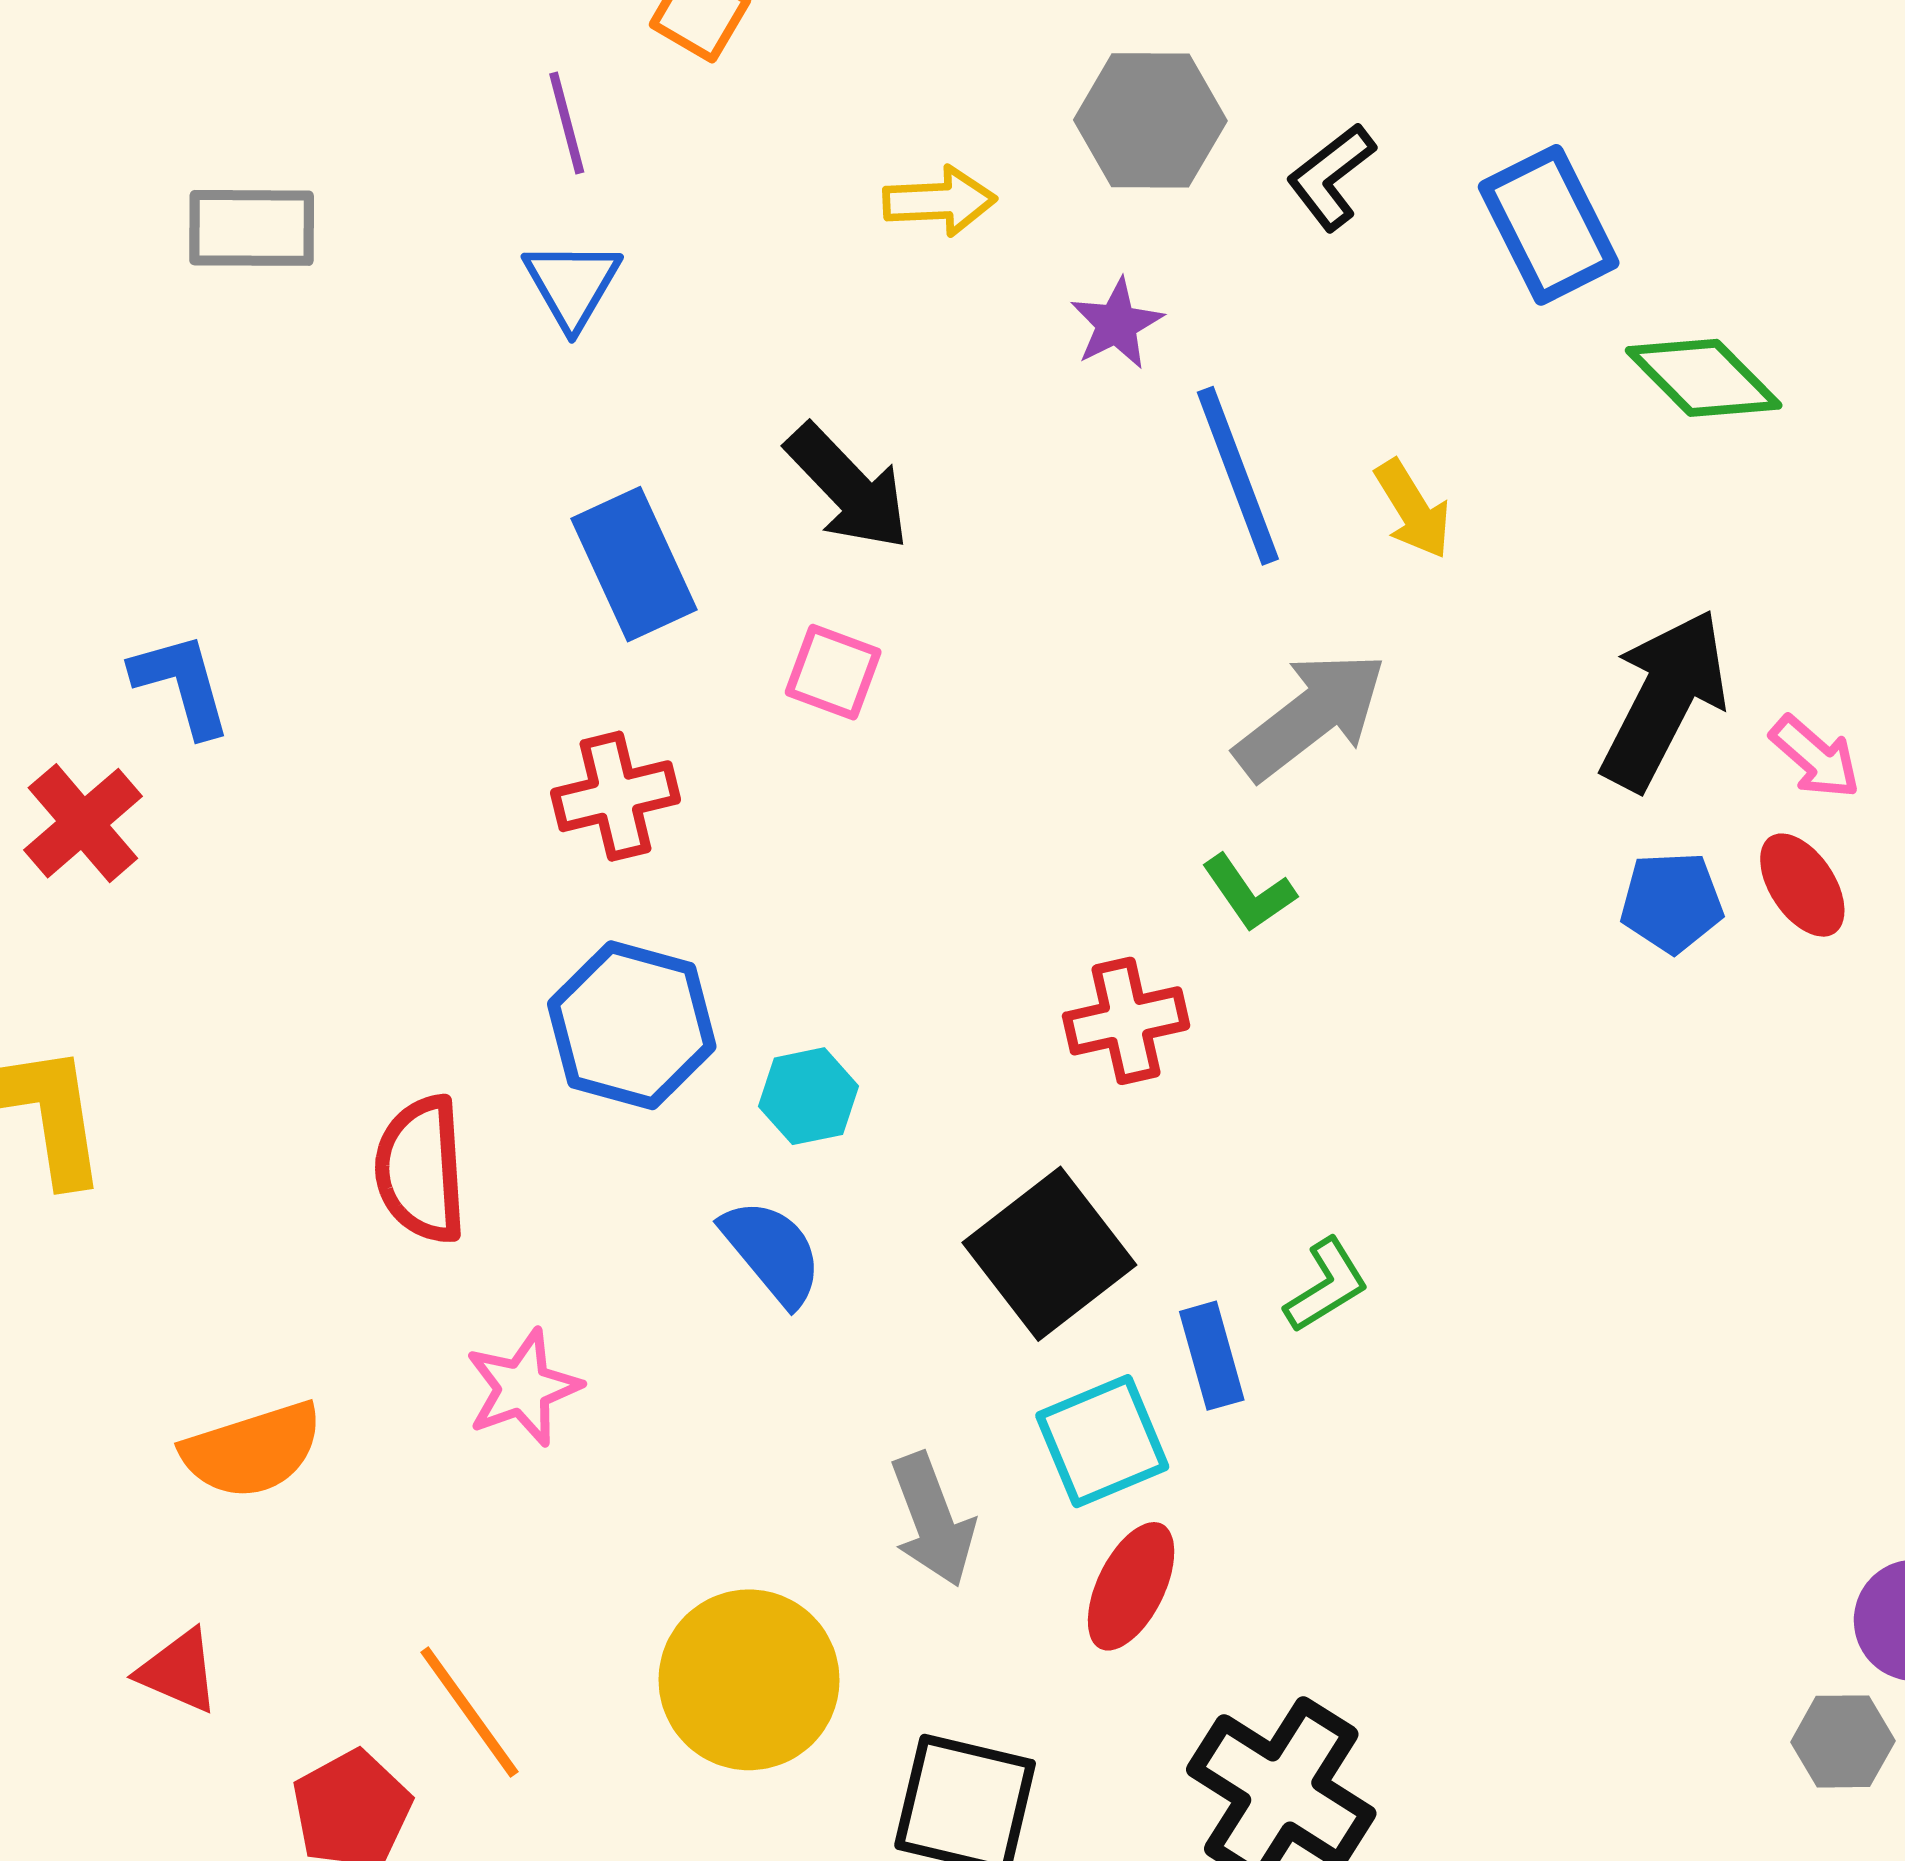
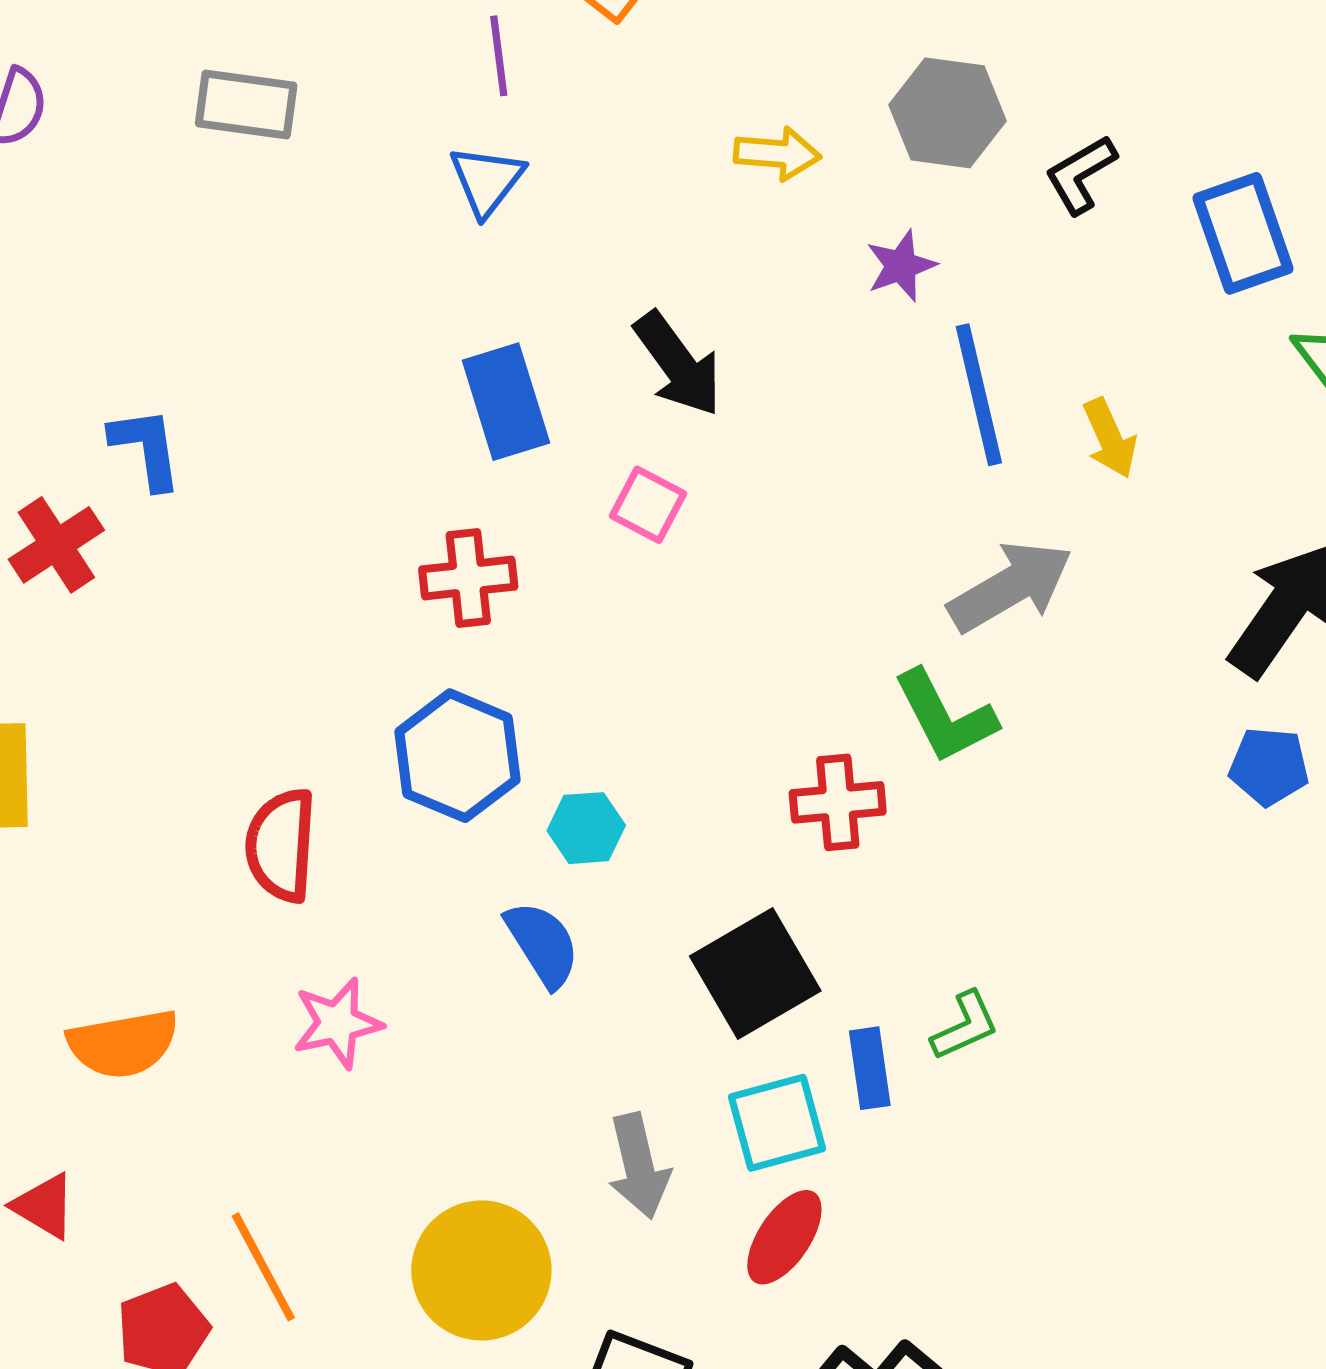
green L-shape: (1249, 893) -> (945, 716), size x1.5

